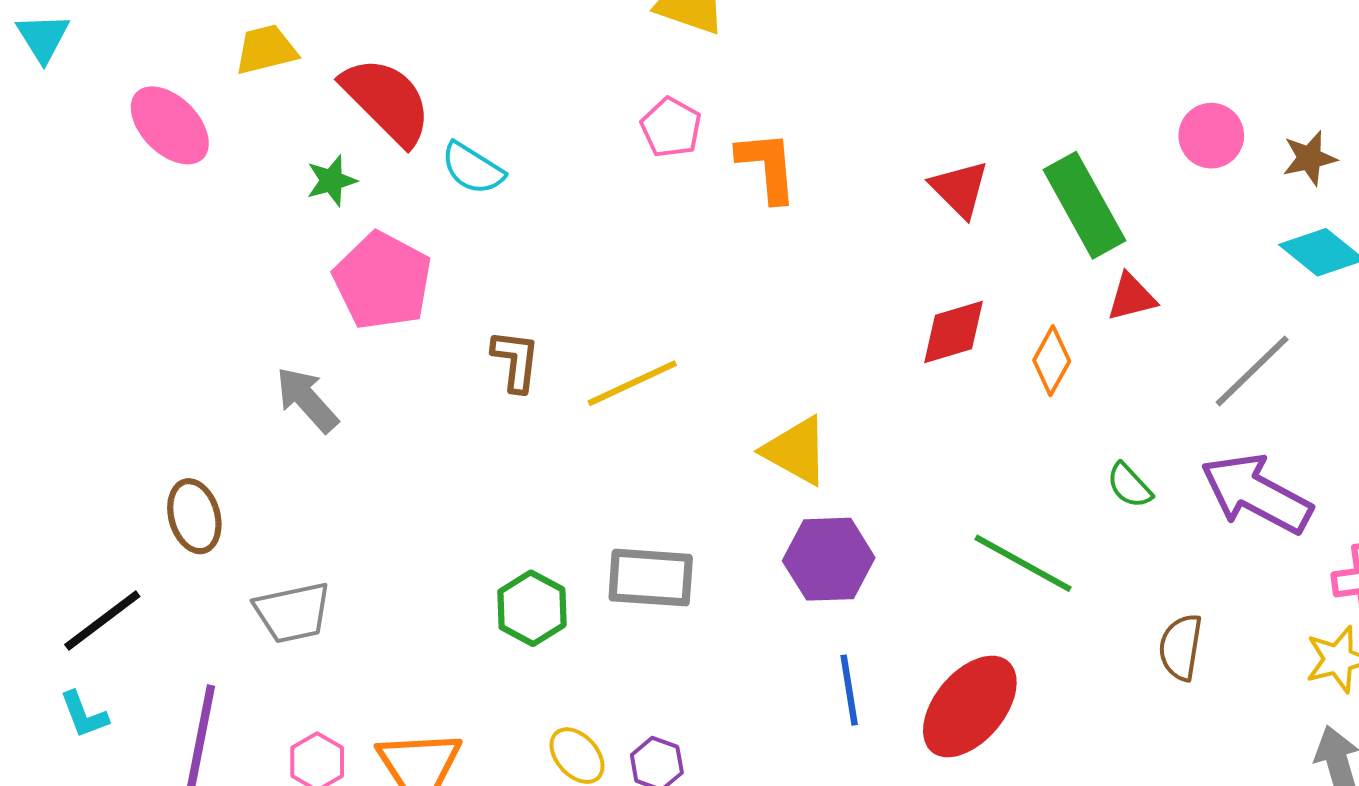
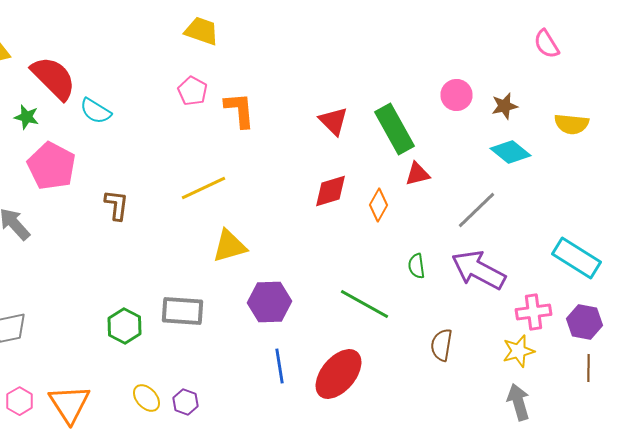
green star: (331, 181) -> (26, 117), turned 30
yellow line: (632, 383) -> (204, 188), moved
yellow triangle: (796, 451) -> (230, 246), moved, turned -45
green semicircle: (1129, 486) -> (416, 266), turned 35

